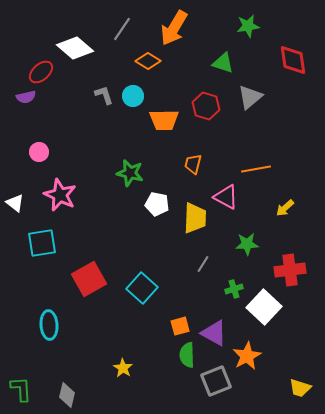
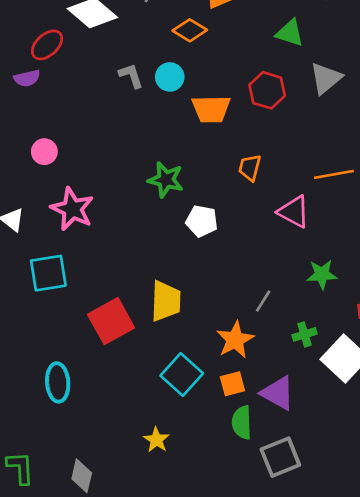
yellow trapezoid: (195, 218) -> (166, 301), moved
cyan square: (142, 288) -> (182, 374), moved
orange star: (247, 356) -> (235, 340), moved

